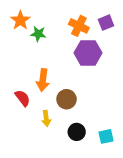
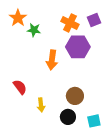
orange arrow: (43, 80) -> (52, 60), moved
brown circle: (67, 99) -> (75, 96), moved

